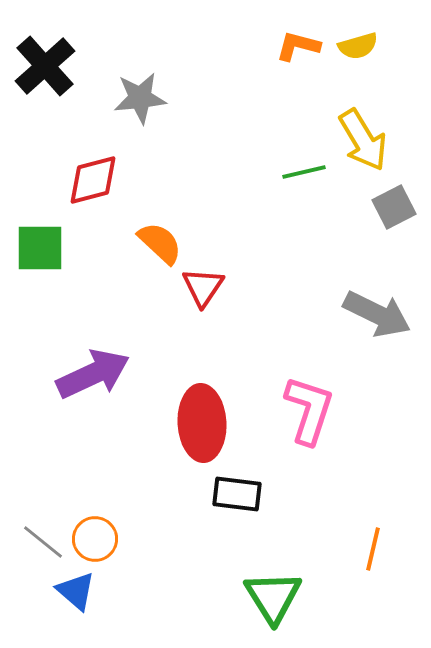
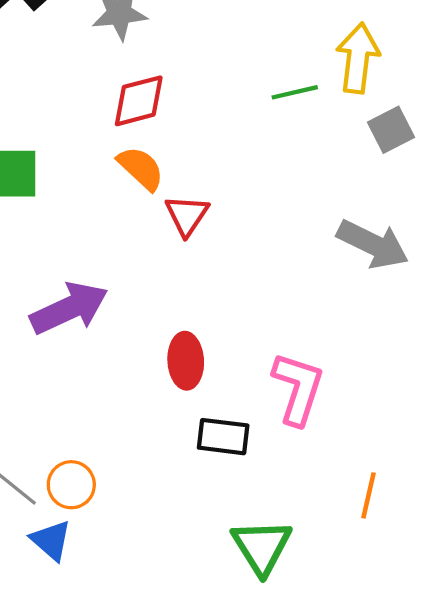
yellow arrow: (363, 140) -> (358, 58), turned -142
red diamond: (93, 180) -> (139, 101), moved
pink L-shape: (309, 410) -> (298, 388), moved
red ellipse: (202, 423) -> (186, 361), size x0.7

